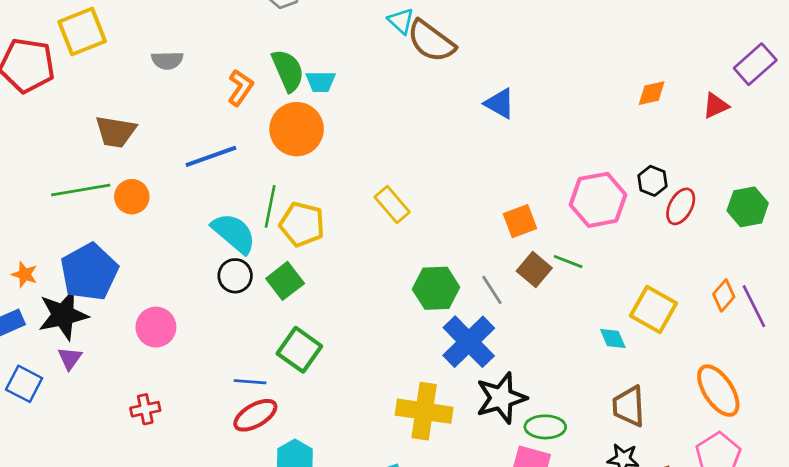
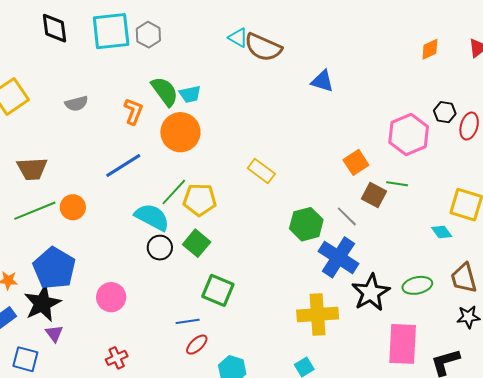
brown trapezoid: (116, 132) -> (32, 169), moved
green line: (270, 206) -> (174, 192), turned 44
red ellipse: (255, 415) -> (197, 345), size x0.7
green ellipse: (545, 427) -> (417, 285), moved

